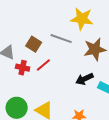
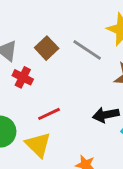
red line: (43, 65) -> (49, 114), moved

